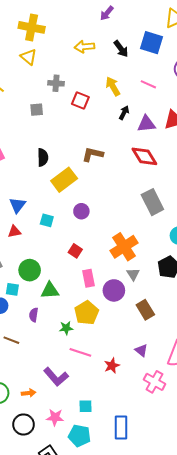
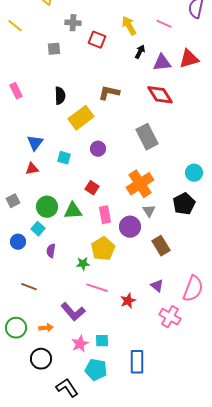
gray rectangle: (152, 202) -> (147, 137), moved
cyan square: (12, 289) -> (38, 229), moved, turned 32
green triangle: (50, 290) -> (73, 211), moved
brown line: (11, 340) -> (29, 287), moved
pink star: (55, 417) -> (80, 344), moved, turned -30

